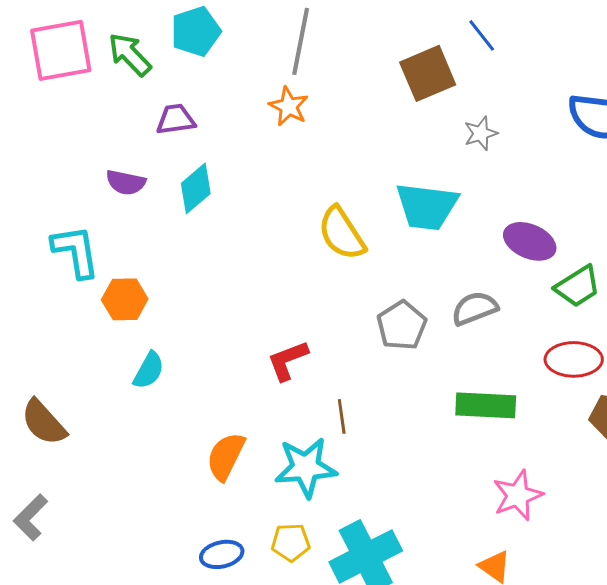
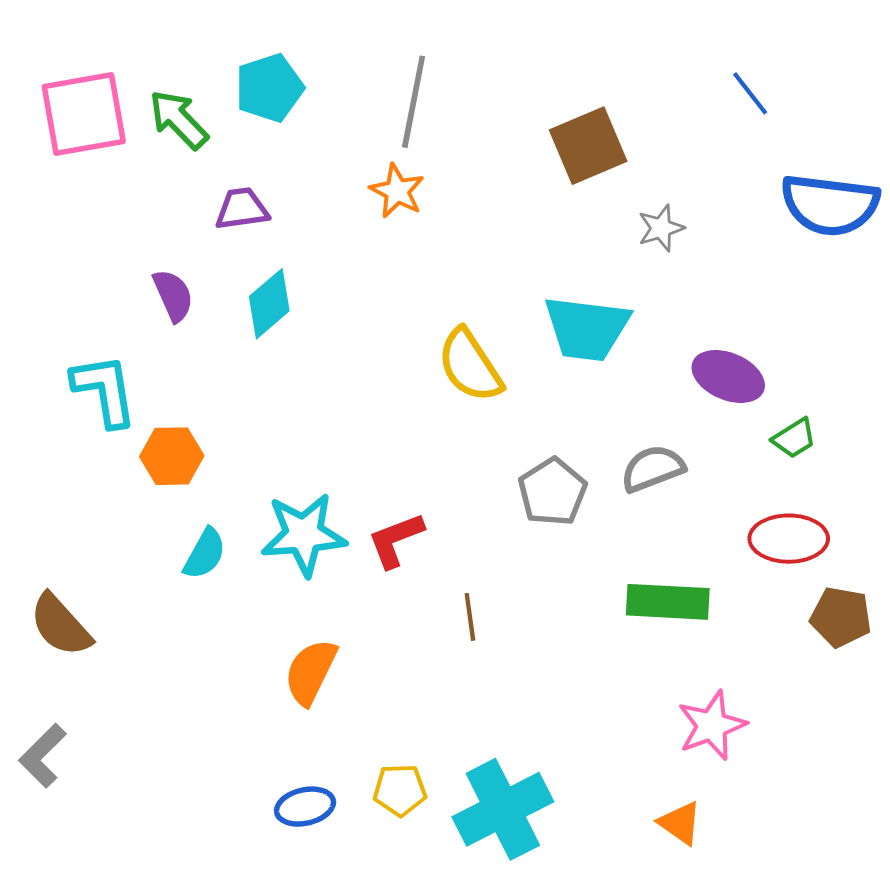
blue line: (482, 35) -> (750, 93), moved
purple semicircle: (126, 182) -> (173, 295), turned -126
green trapezoid: (578, 286) -> (794, 438), size x0.7
cyan star: (306, 467) -> (304, 534), moved

